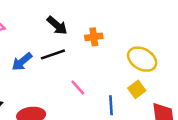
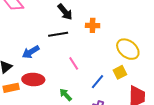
blue arrow: (22, 62) -> (31, 52), moved
blue line: (111, 105) -> (98, 82), turned 35

